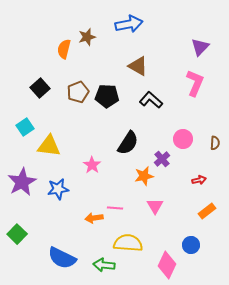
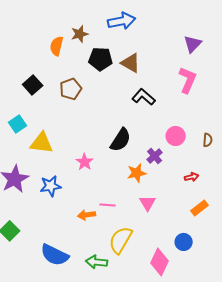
black pentagon: (107, 96) -> (101, 59), moved
yellow semicircle: (128, 243) -> (121, 240), turned -64

